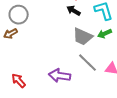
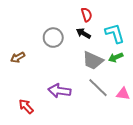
gray circle: (19, 15) -> (53, 38), moved
purple arrow: (60, 76) -> (59, 91), moved

